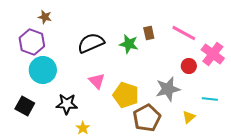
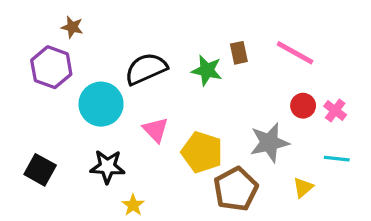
pink cross: (213, 54) -> (335, 110), moved, size x0.6
cyan circle: (43, 70) -> (101, 104), moved

